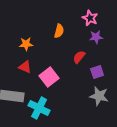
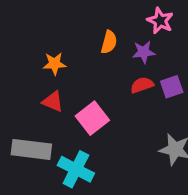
purple star: (96, 37) -> (144, 52), moved
red semicircle: (79, 57) -> (142, 85), turned 32
purple square: (97, 72) -> (172, 87), moved

